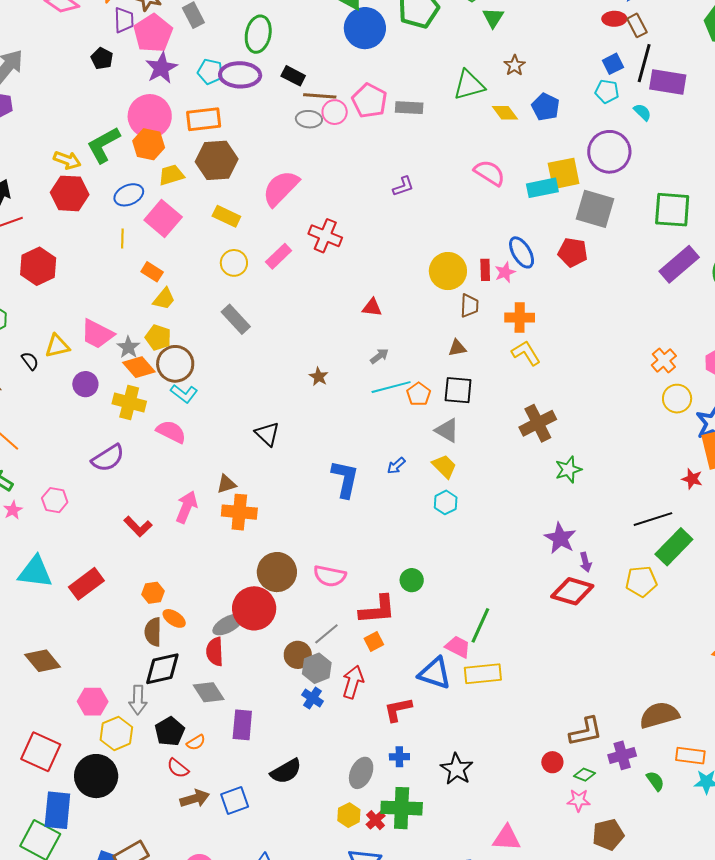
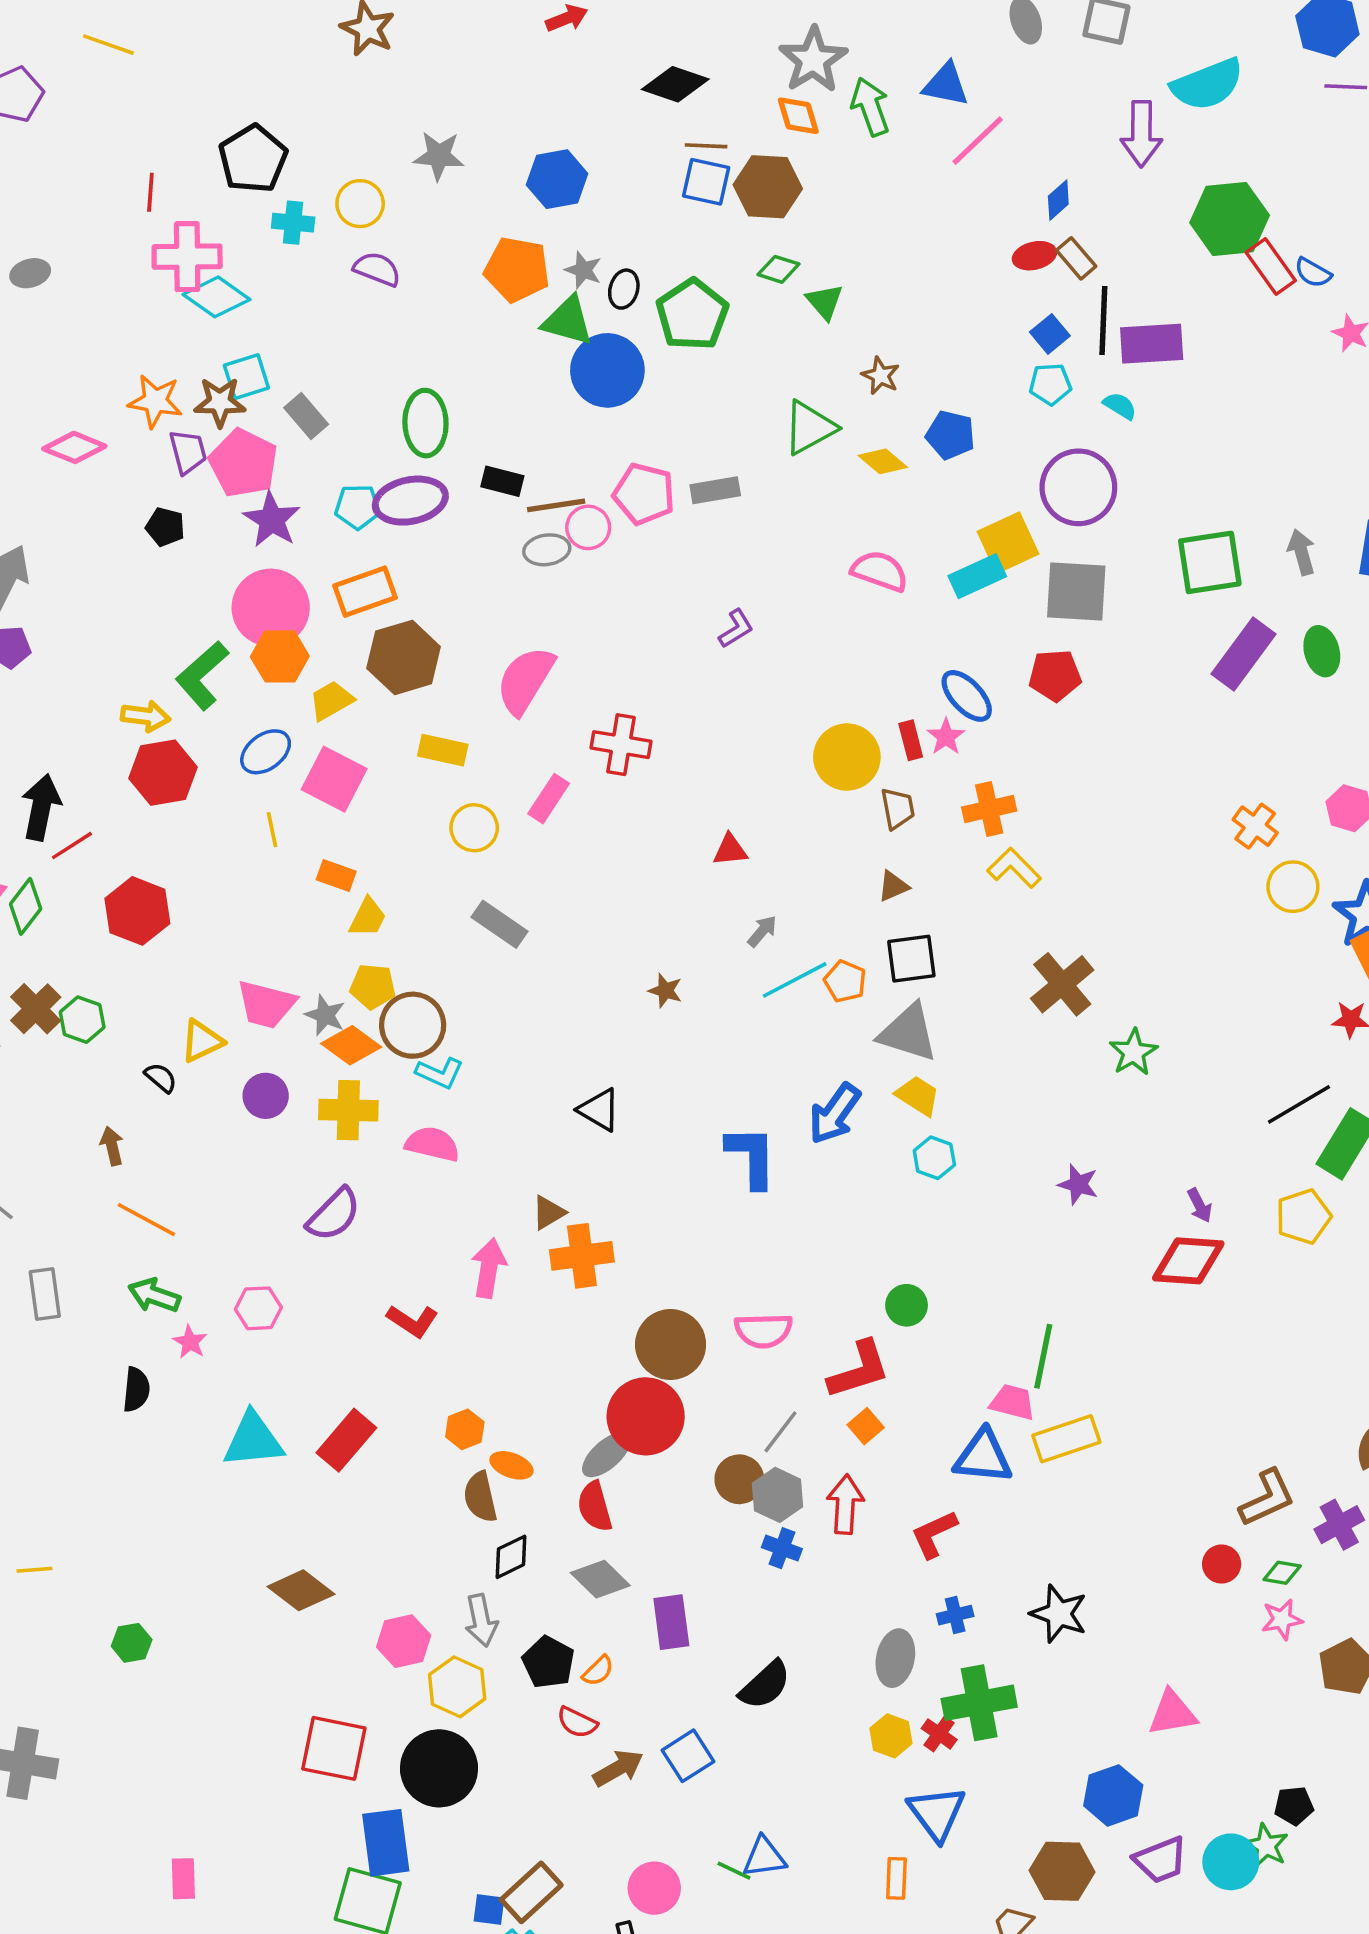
gray triangle: (447, 430) -> (908, 1033), size x1.4
blue arrow: (396, 466) -> (835, 1114), size x1.8
purple star: (560, 538) -> (1078, 1184), moved, size x0.7
black diamond: (162, 669) -> (511, 1557), size x0.7

